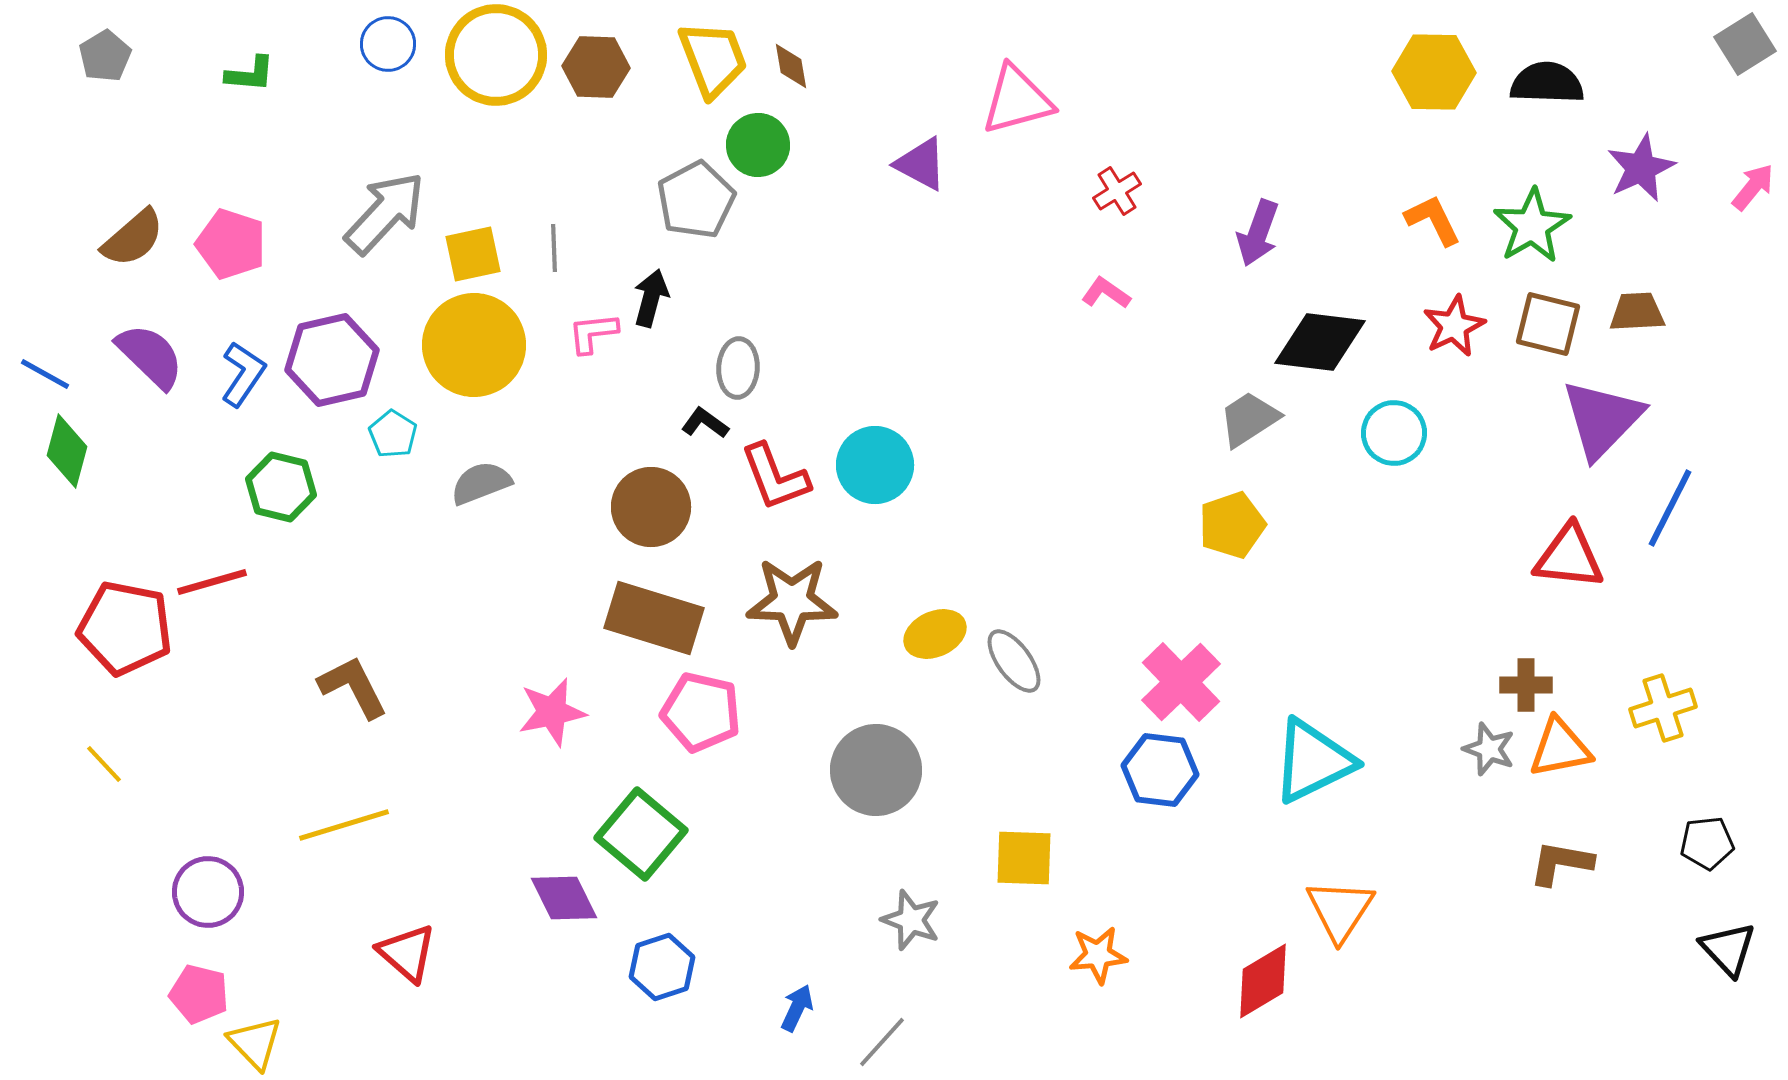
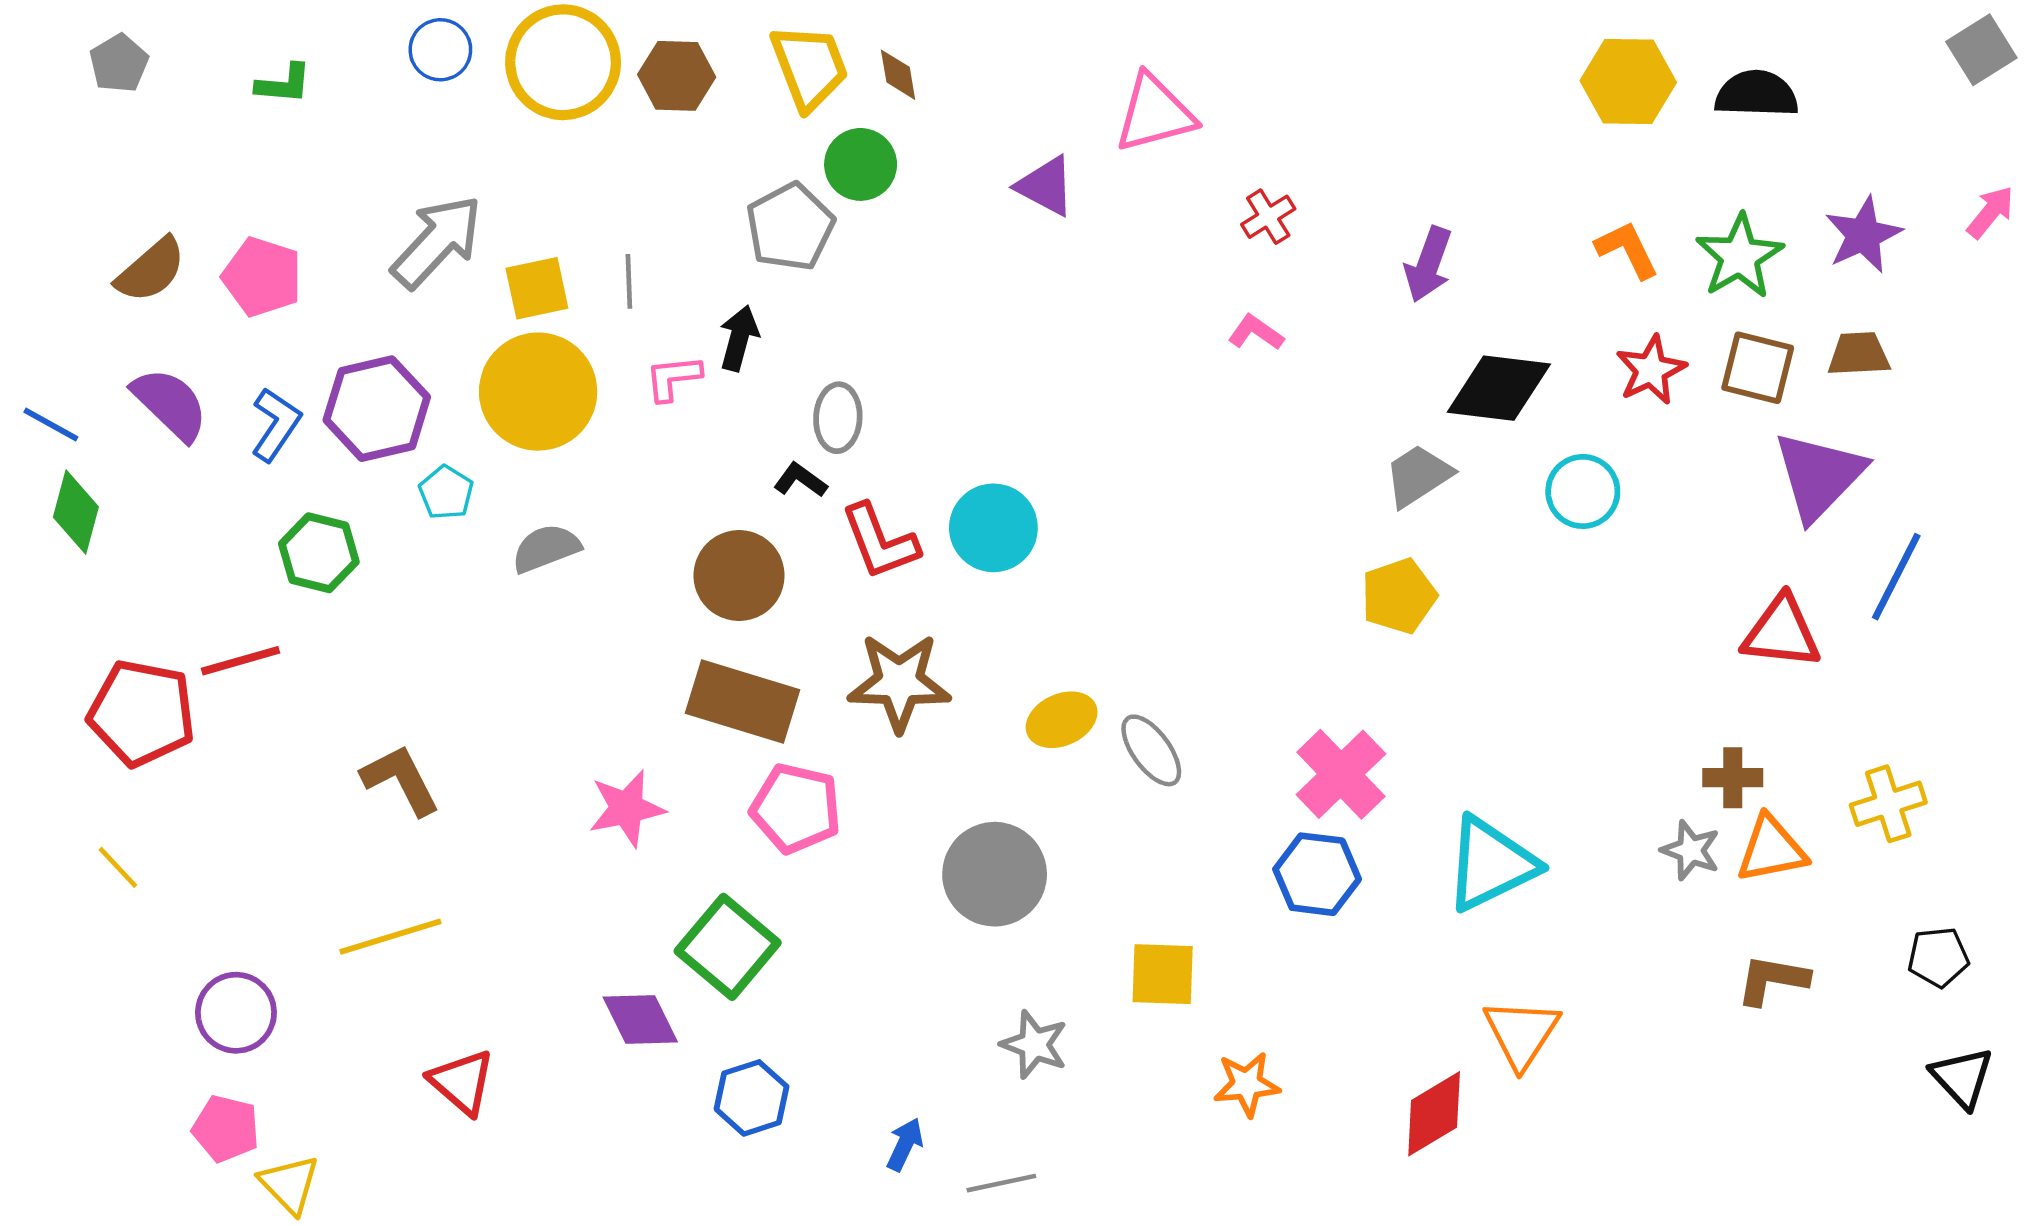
purple star: (1641, 168) -> (1863, 235), moved
gray line: (882, 1042) -> (1001, 1183), turned 36

